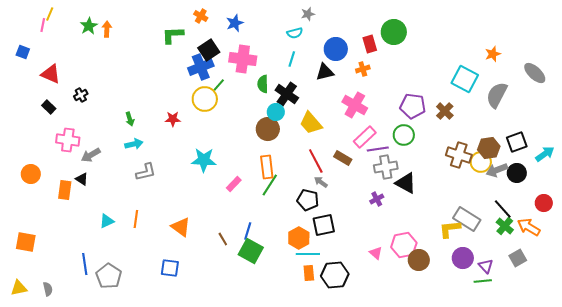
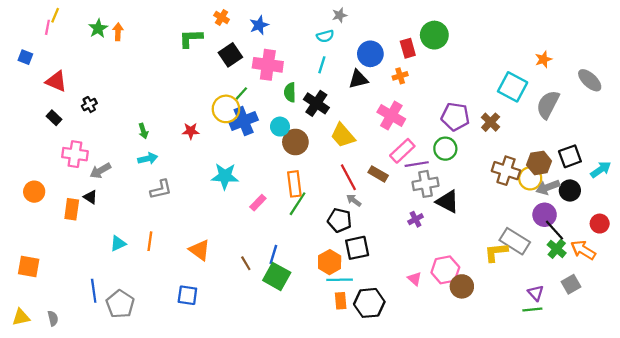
blue cross: (201, 67) -> (244, 121), moved
cyan circle: (276, 112) -> (280, 127), moved
purple circle: (463, 258) -> (545, 215), moved

